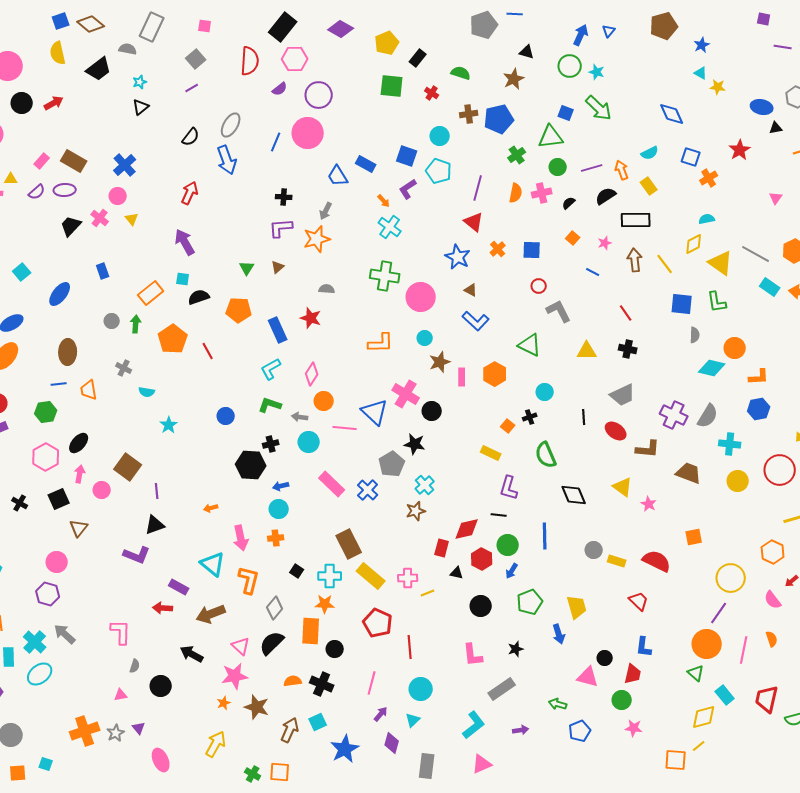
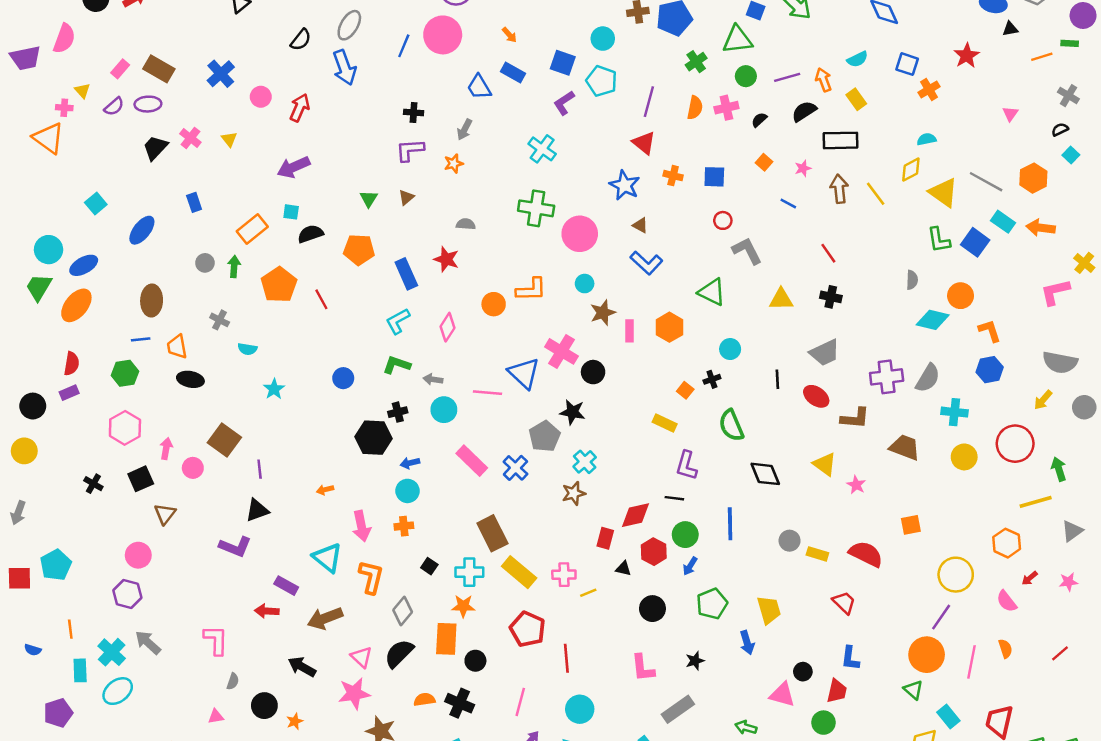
yellow triangle: (11, 179) -> (82, 91), turned 48
pink circle: (118, 196) -> (261, 97), moved
orange arrow: (384, 201) -> (509, 35), moved
orange star: (317, 239) -> (454, 163), size x0.6
purple arrow: (185, 242) -> (293, 167), turned -84
orange cross: (498, 249) -> (673, 176), turned -35
blue square: (682, 304) -> (975, 242), moved, turned 30
orange L-shape: (759, 377) -> (990, 331), turned -105
orange circle: (324, 401) -> (494, 304), moved
purple cross: (674, 415) -> (887, 377), turned -32
black ellipse: (79, 443) -> (190, 379), moved, turned 60
orange star: (224, 703) -> (295, 721), moved

